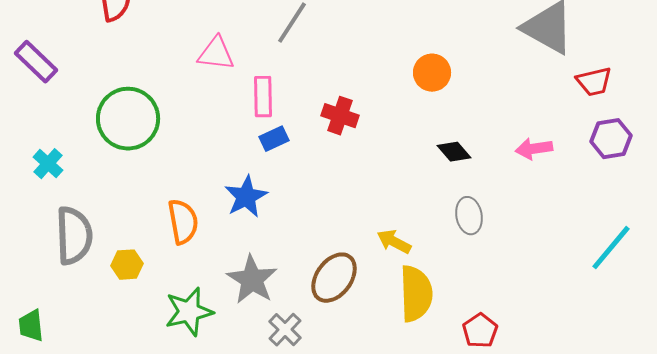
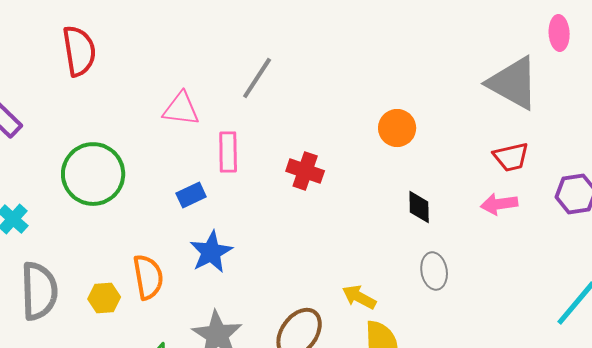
red trapezoid: (594, 82) -> (511, 157), moved
blue rectangle: (274, 139) -> (191, 195), moved
black diamond: (454, 152) -> (419, 207), turned 40
yellow hexagon: (127, 265) -> (104, 298), moved

